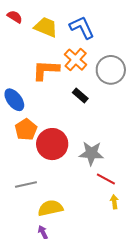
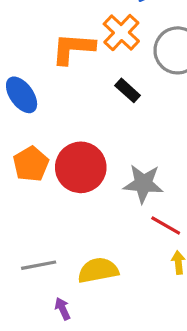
orange pentagon: (26, 130) -> (31, 164), moved
gray line: (26, 185) -> (39, 265), moved
yellow semicircle: (50, 208) -> (98, 270), moved

